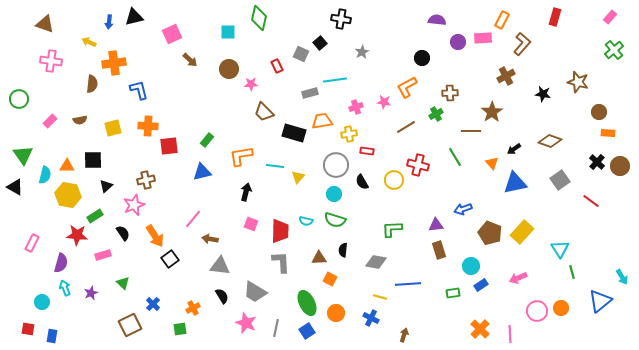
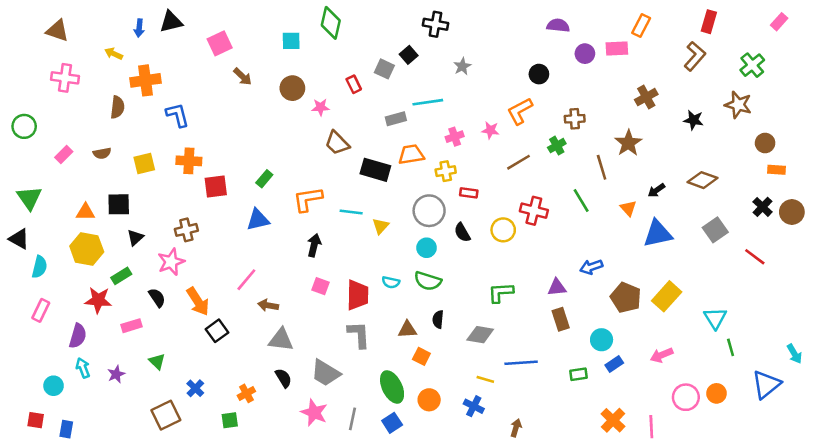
brown L-shape: (522, 44) -> (695, 56), moved
green cross: (614, 50) -> (752, 65), moved
brown line: (471, 131) -> (602, 167), turned 72
cyan semicircle: (45, 175) -> (39, 267), moved

